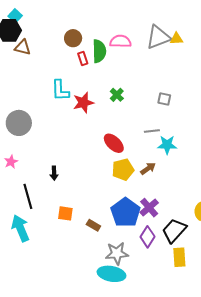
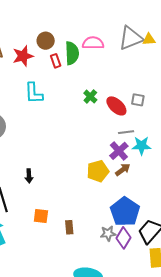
red star: (83, 103) -> (23, 56), moved
red ellipse: (114, 143) -> (116, 106), moved
purple cross: (149, 208) -> (119, 151), moved
blue pentagon: (125, 212) -> (125, 212), moved
brown rectangle: (93, 225) -> (69, 227), turned 56
gray star: (117, 253) -> (108, 233), moved, size x0.7

